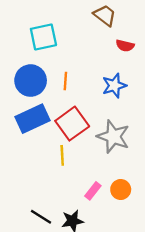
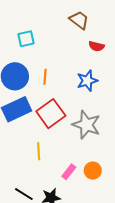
cyan square: (43, 37) -> (26, 39), size x0.7
yellow line: (62, 155) -> (39, 151), moved

